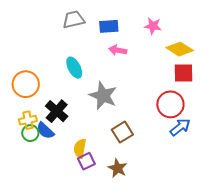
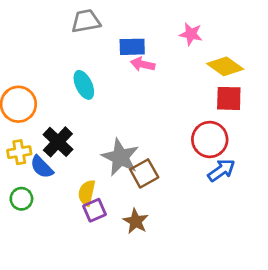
blue rectangle: (109, 26) -> (132, 47), moved
gray star: (103, 96) -> (120, 157), moved
green circle: (30, 133) -> (21, 199), moved

